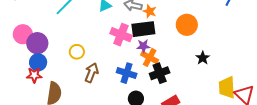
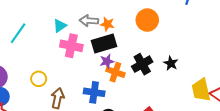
orange circle: (187, 25) -> (147, 20), moved
pink cross: (121, 35) -> (71, 46), moved
black cross: (160, 73) -> (142, 64), moved

